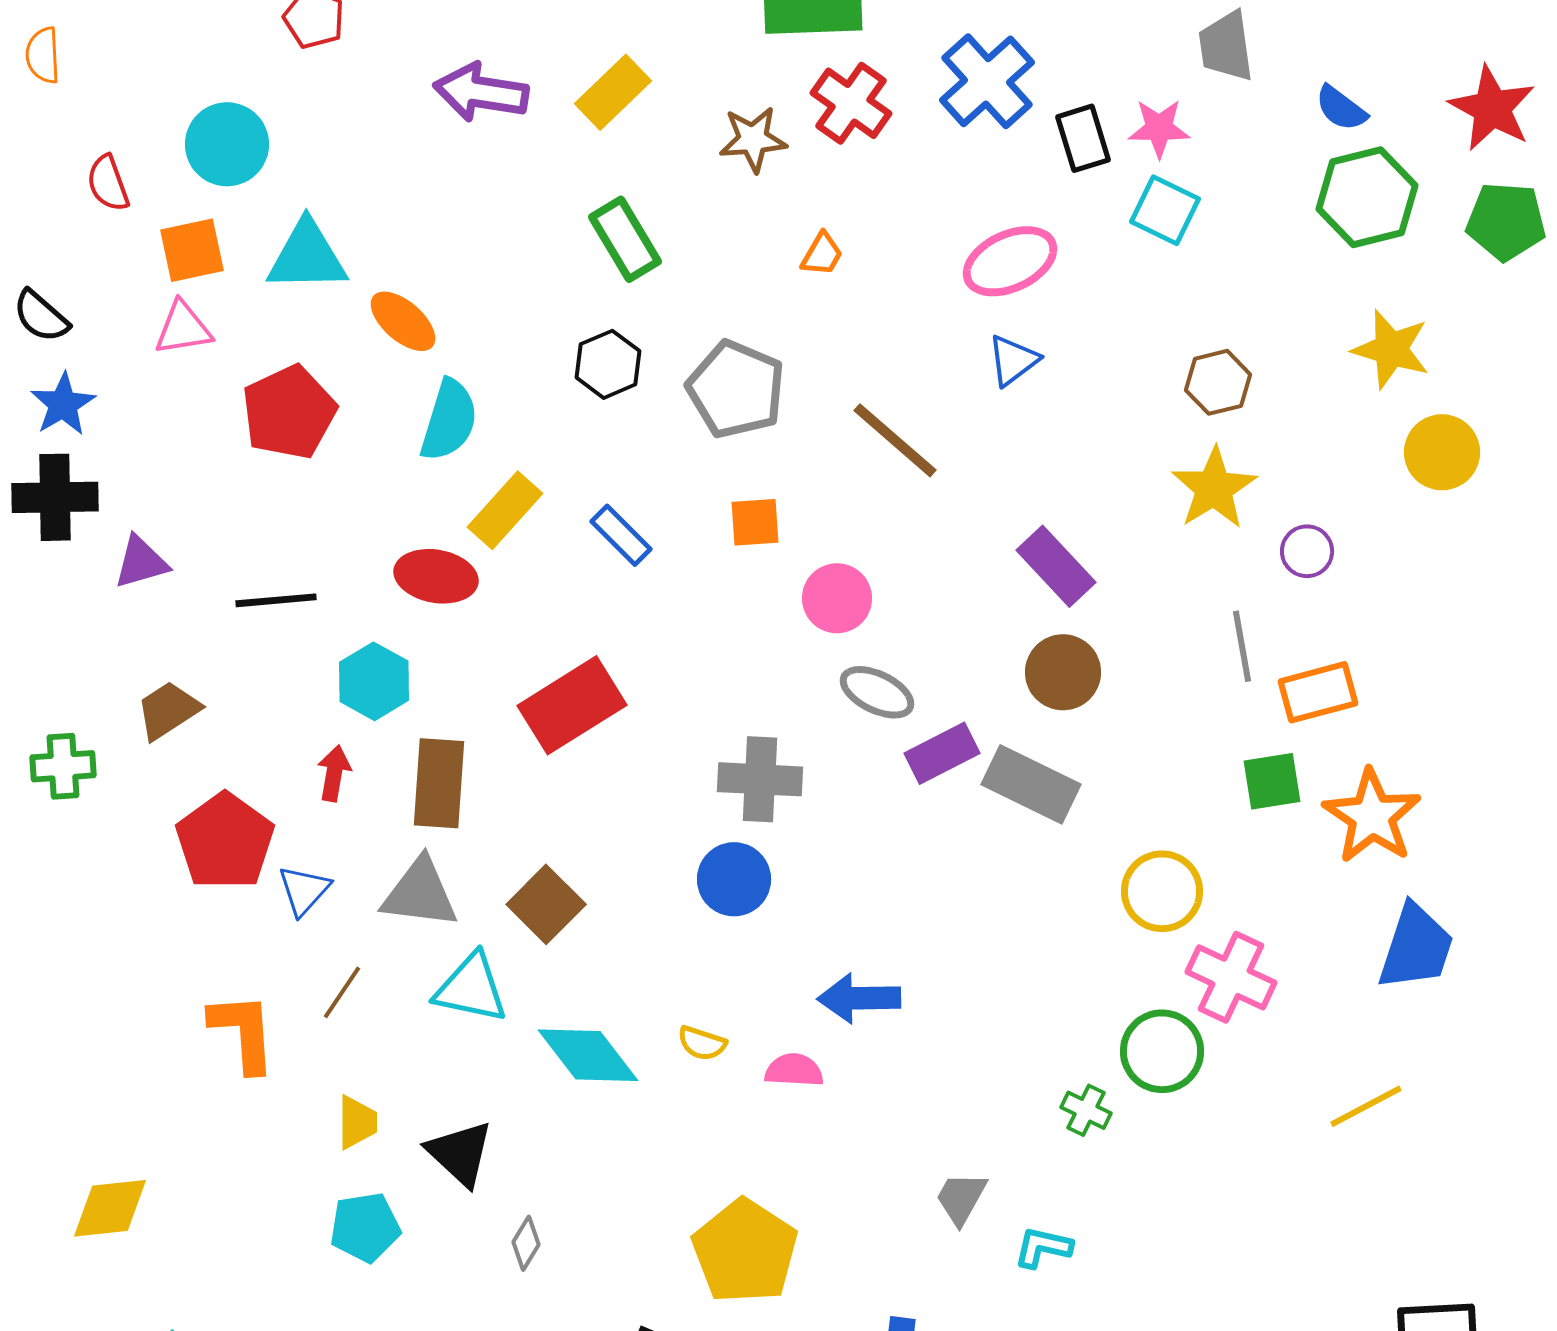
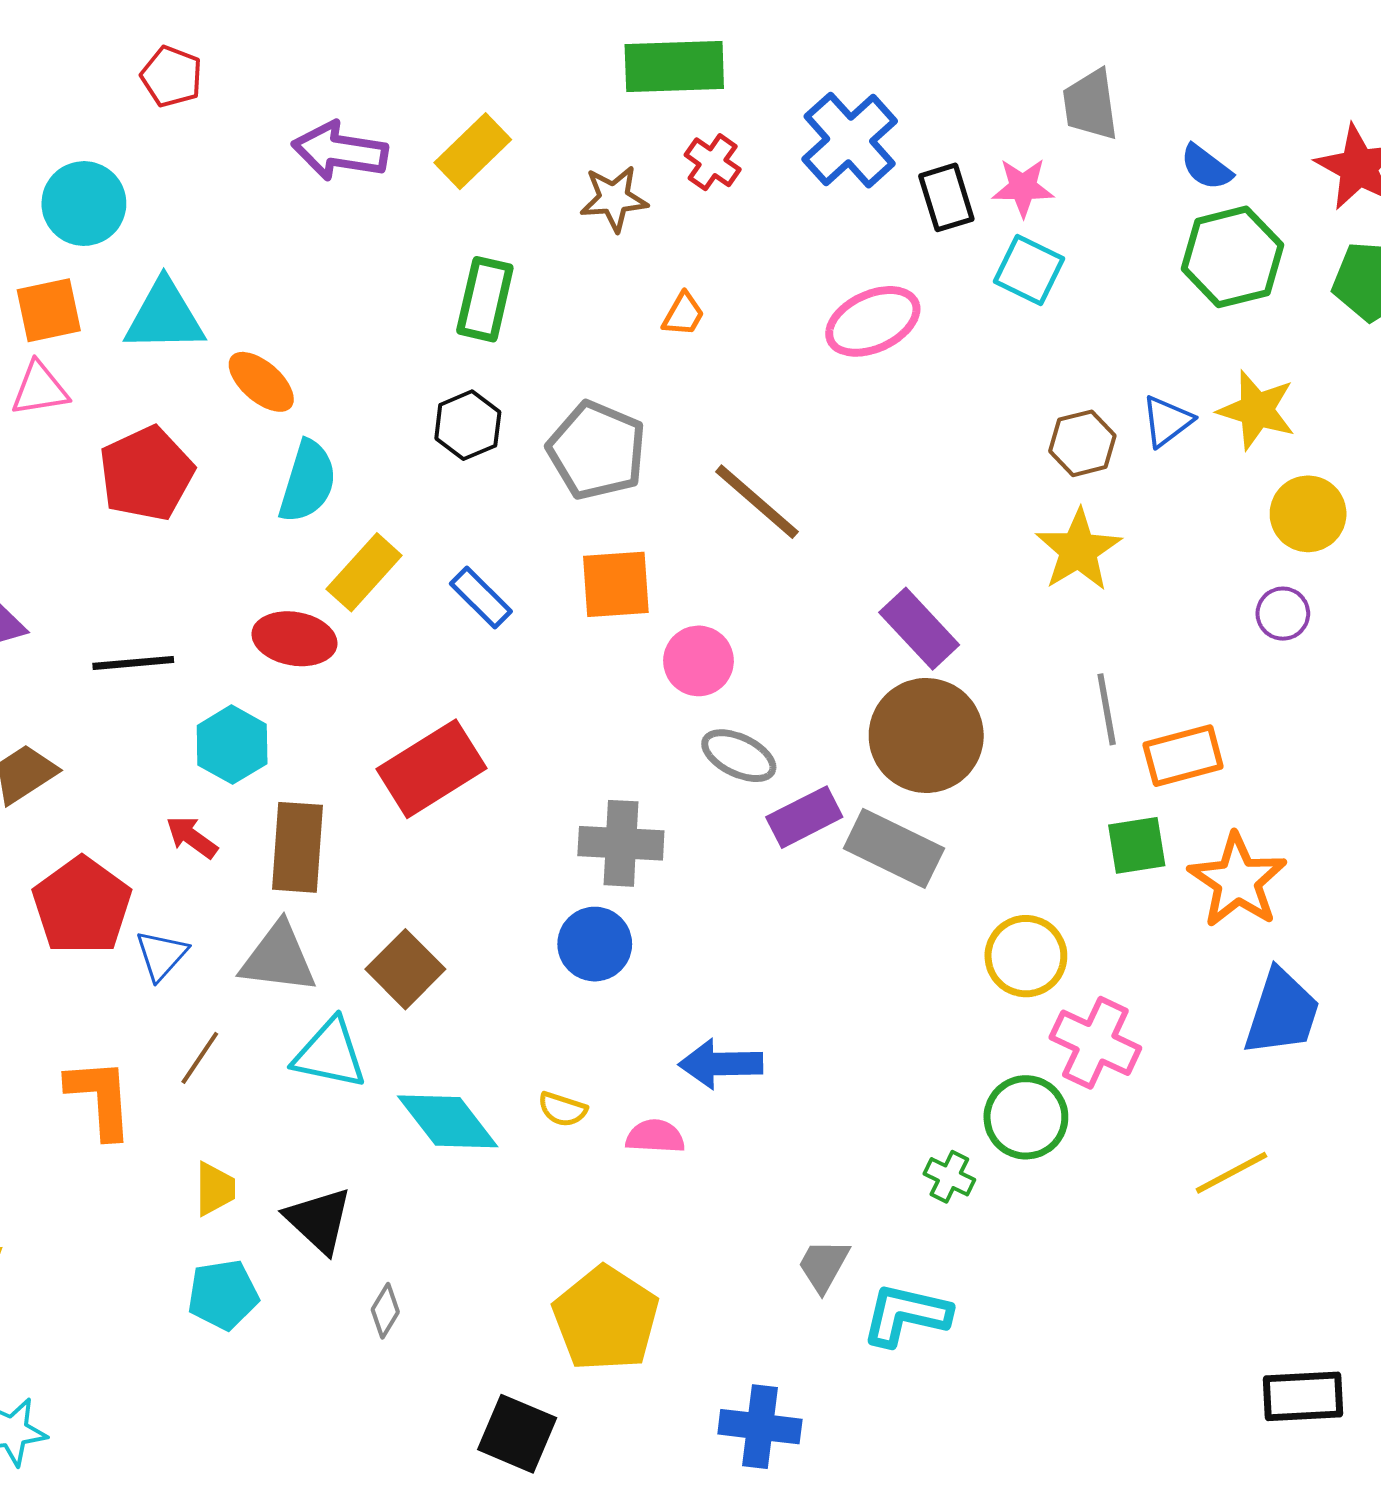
red cross: (851, 103) -> (713, 162), size x0.7
green rectangle: (625, 239) -> (485, 299), turned 44
blue triangle: (1013, 360) -> (1167, 421), moved
orange square: (755, 522) -> (616, 584), size x1.4
purple circle: (1307, 551) -> (1283, 614), moved
brown circle: (1063, 672) -> (926, 735), size x1.5
red arrow: (334, 773) -> (192, 837), turned -64
cyan L-shape: (1043, 1247) -> (906, 1315), size x1.5

